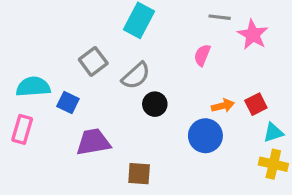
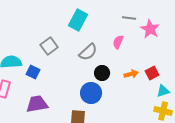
gray semicircle: (136, 76) -> (88, 52), moved
black circle: (155, 104) -> (102, 73), moved
blue circle: (205, 136) -> (91, 93), moved
purple trapezoid: (93, 142) -> (37, 104), moved

